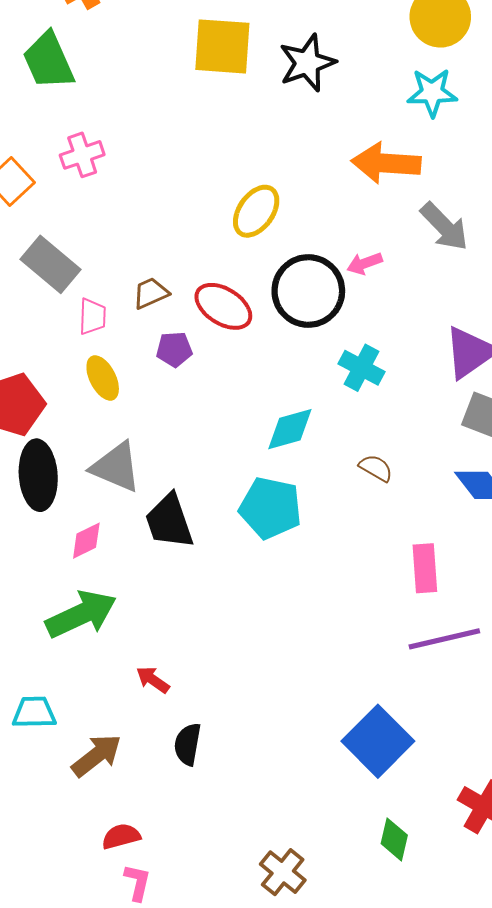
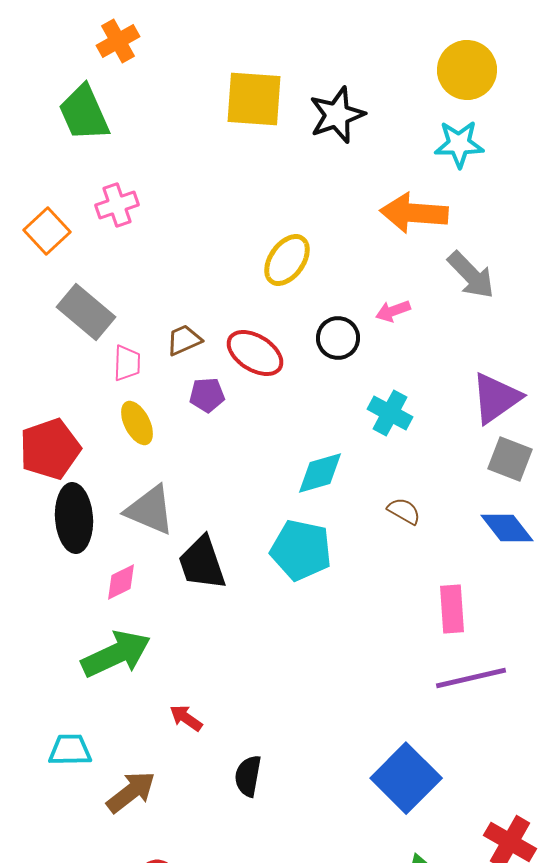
black circle: (308, 291) -> (338, 338), size x0.6
black semicircle: (188, 744) -> (248, 776), moved

